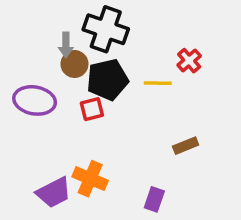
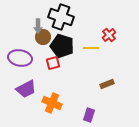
black pentagon: (107, 80) -> (62, 46), turned 30
purple trapezoid: (54, 192) -> (26, 89), moved

